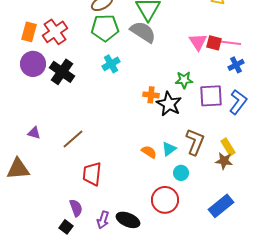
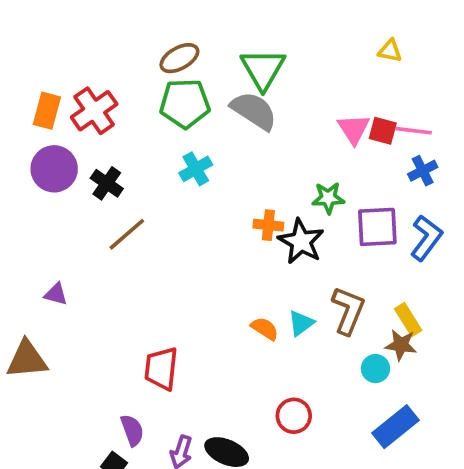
black cross: (62, 72) -> (107, 183), size x0.7
brown line: (73, 139) -> (127, 234), moved
cyan circle: (181, 173) -> (375, 369), moved
red circle: (165, 200) -> (294, 416), size x0.7

